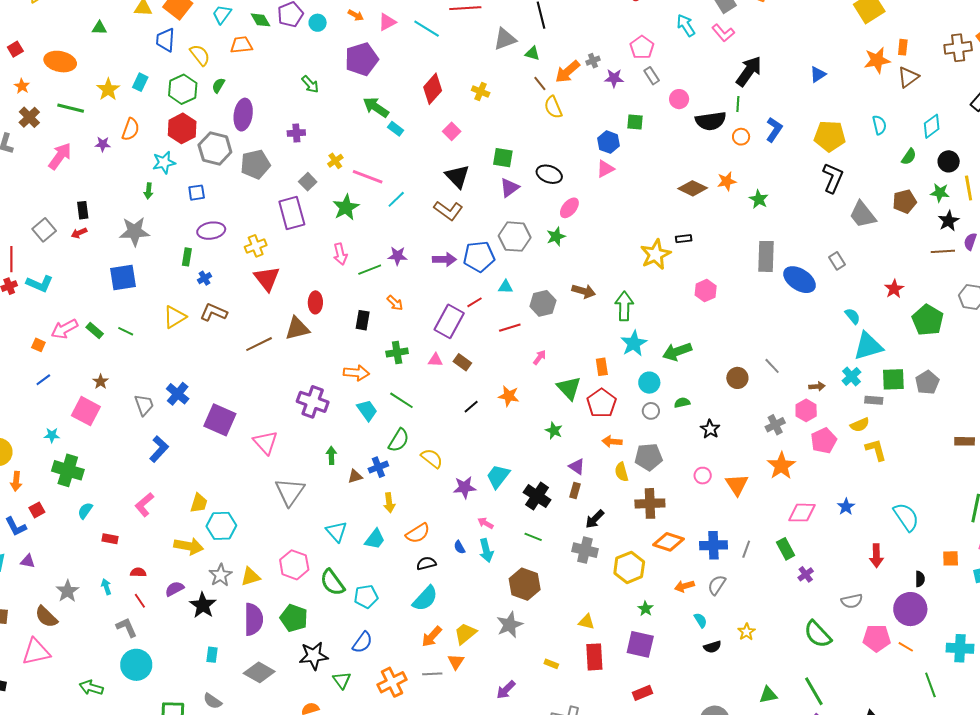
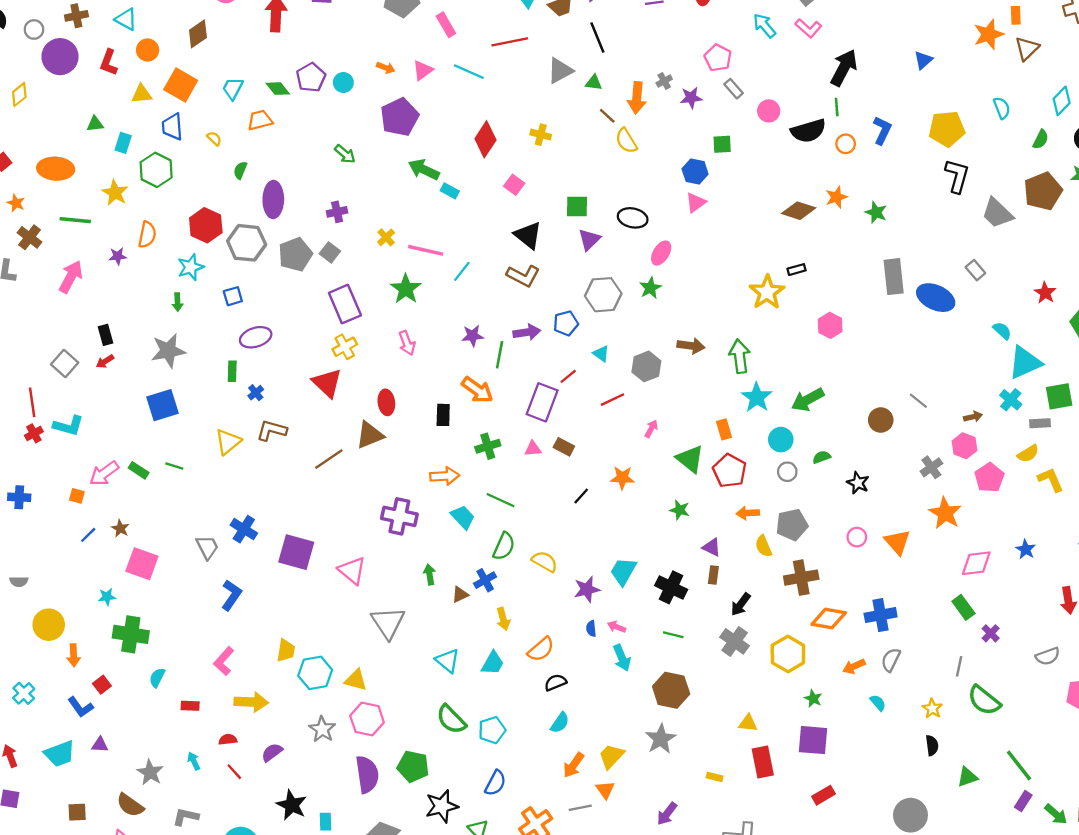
yellow semicircle: (200, 55) -> (214, 139), size x0.6
orange arrow: (568, 72) -> (637, 98), turned -36
cyan rectangle: (140, 82) -> (123, 143), moved
green hexagon: (183, 89) -> (156, 170), moved
gray square: (308, 182) -> (330, 252), moved
brown pentagon: (905, 201) -> (1043, 191), size x1.4
yellow cross: (256, 246) -> (345, 347), moved
blue pentagon: (479, 256) -> (566, 323), size x0.7
green line: (370, 270) -> (500, 355), moved, turned -50
cyan triangle: (506, 287) -> (601, 354), turned 42
orange arrow: (395, 303) -> (477, 390), size x1.6
brown star: (101, 382) -> (120, 528), moved
yellow arrow: (189, 546) -> (251, 702), moved
blue semicircle: (459, 547) -> (591, 629), moved, turned 32
gray line: (746, 549) -> (959, 666), moved
gray cross: (585, 550) -> (735, 641), turned 30
pink hexagon: (294, 565) -> (367, 719), moved
yellow triangle: (250, 577) -> (356, 680), moved, turned 40
cyan semicircle: (425, 599) -> (560, 723), size x0.7
black star: (203, 605) -> (292, 805), moved
gray L-shape: (127, 627) -> (186, 817), moved, turned -45
green semicircle: (818, 634) -> (984, 700), moved
black semicircle: (712, 647) -> (932, 745), moved, turned -72

